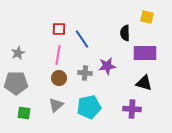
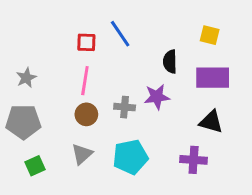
yellow square: (147, 17) -> (210, 35), moved
black semicircle: (125, 33) -> (170, 62), moved
blue line: (82, 39) -> (120, 34), moved
green square: (24, 113) -> (35, 166), turned -32

